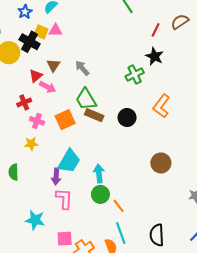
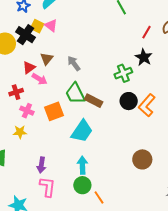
pink triangle: (56, 30) -> (51, 25), turned 32
brown rectangle: (94, 115) -> (94, 101), moved
black circle: (127, 118) -> (129, 101), moved
cyan trapezoid: (69, 161) -> (82, 131), moved

